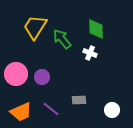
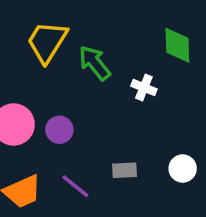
green diamond: (96, 29) -> (177, 45), moved
white circle: (112, 110) -> (183, 169), moved

